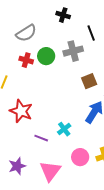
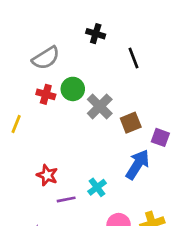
gray cross: (73, 51) -> (100, 106), moved, turned -30
red star: (21, 111) -> (47, 175), moved, size x0.7
purple line: (41, 138) -> (66, 199), turned -32

